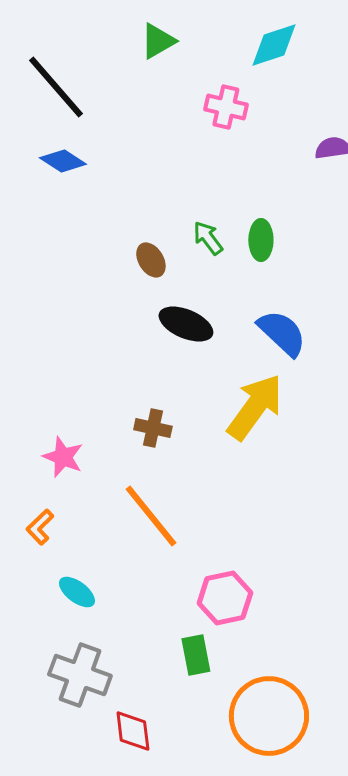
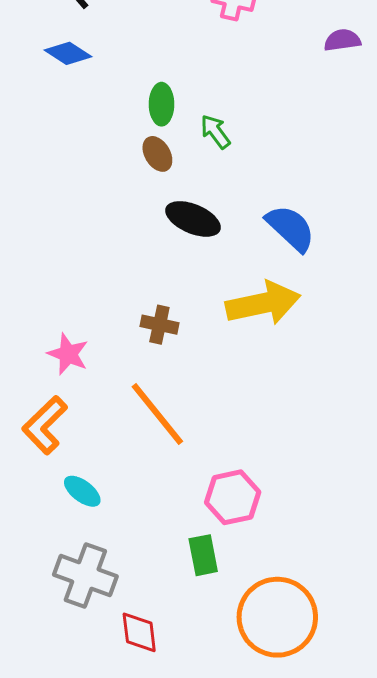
green ellipse: (261, 240) -> (162, 104), moved
yellow arrow: (255, 407) -> (263, 303), turned 42
orange L-shape: (40, 527) -> (45, 425), size x1.6

